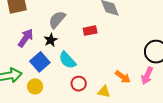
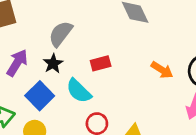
red rectangle: (90, 31) -> (101, 63), moved
orange arrow: (123, 77) -> (162, 70), moved

